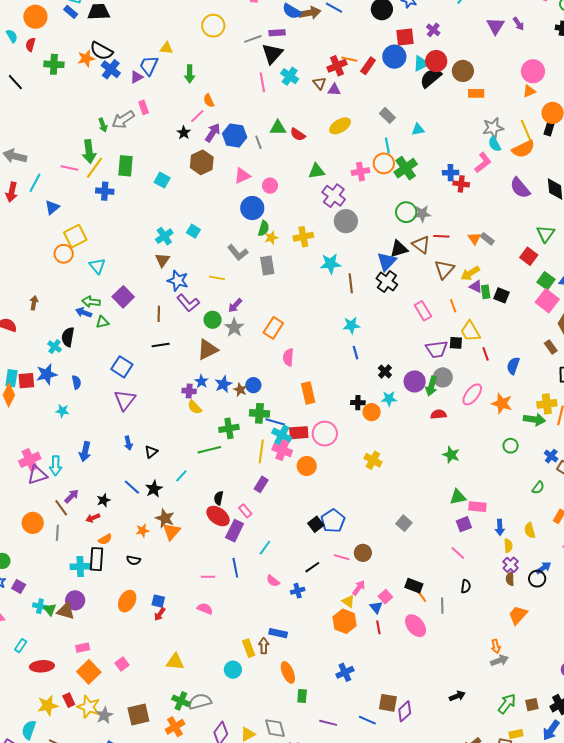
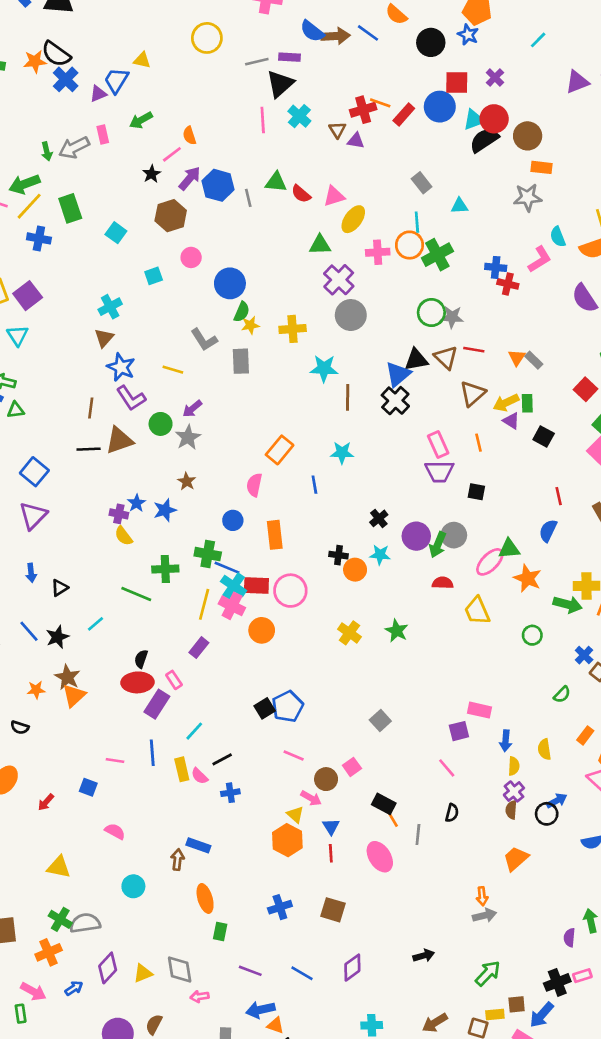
purple triangle: (495, 26) -> (577, 82), turned 30
green arrow: (190, 74) -> (141, 120), moved, turned 54
yellow ellipse: (340, 126) -> (353, 219), moved, turned -30
gray star: (493, 128) -> (528, 197), moved
green arrow: (89, 152) -> (24, 184), turned 70
green rectangle: (126, 166) -> (70, 208), turned -30
pink triangle: (242, 176) -> (334, 196), moved
pink circle: (270, 186) -> (191, 257), moved
cyan square: (193, 231) -> (154, 276), moved, turned 32
green rectangle: (486, 292) -> (527, 403), moved
purple square: (123, 297) -> (28, 296), moved
orange rectangle: (273, 328) -> (280, 450), moved
yellow trapezoid: (470, 331) -> (477, 611), moved
purple trapezoid: (437, 349) -> (439, 471), moved
brown triangle: (208, 350) -> (119, 440), moved
blue line: (356, 353) -> (314, 485), moved
red line: (486, 354) -> (559, 496), moved
blue circle: (253, 385) -> (233, 520), moved
brown star: (240, 390) -> (187, 481), moved
green line: (209, 450) -> (136, 594), turned 30
green star: (451, 455) -> (397, 631), moved
green triangle: (458, 497) -> (509, 549), moved
red ellipse: (218, 516) -> (137, 682), turned -45
brown circle: (363, 553) -> (326, 779), moved
black line: (312, 567) -> (222, 759), moved
pink arrow: (359, 588) -> (311, 798), turned 77
pink square: (385, 597) -> (352, 767), moved
blue square: (158, 601) -> (88, 787), moved
pink semicircle: (205, 609) -> (115, 831), moved
yellow rectangle: (249, 648) -> (182, 769), moved
brown square: (388, 703) -> (333, 910), moved
brown square: (532, 705) -> (517, 1004), moved

